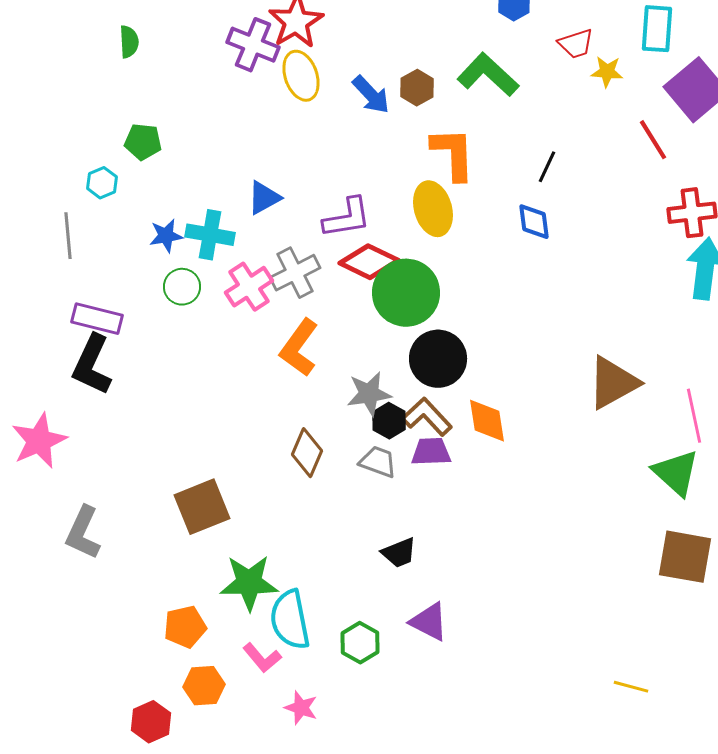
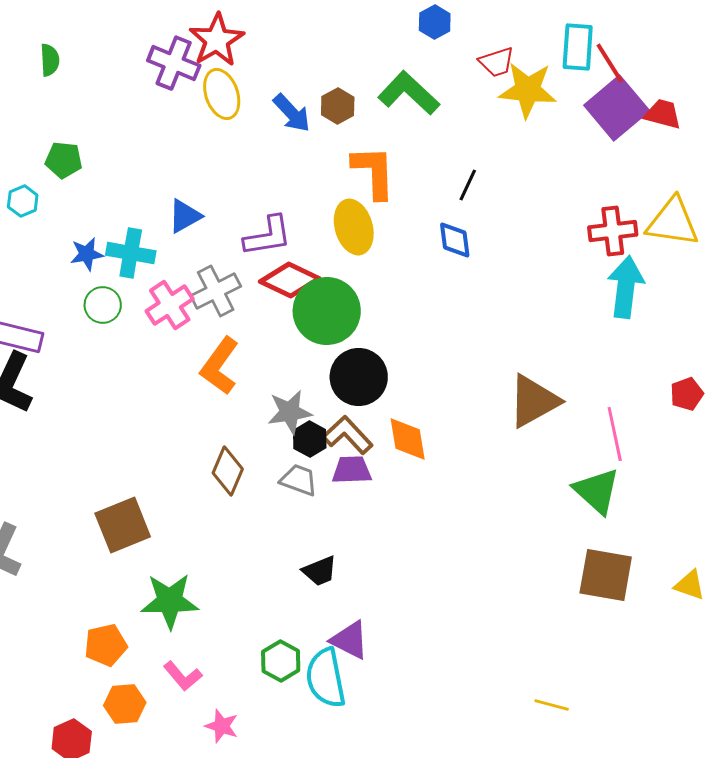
yellow star: (607, 72) -> (528, 90), size x1.8
red line: (653, 140) -> (610, 63), moved
cyan semicircle: (290, 620) -> (326, 678), moved

